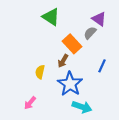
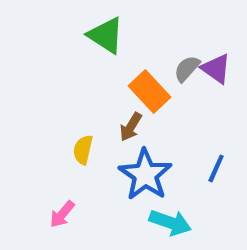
purple triangle: (99, 19) -> (216, 69), moved
blue line: (102, 66) -> (216, 168), moved

